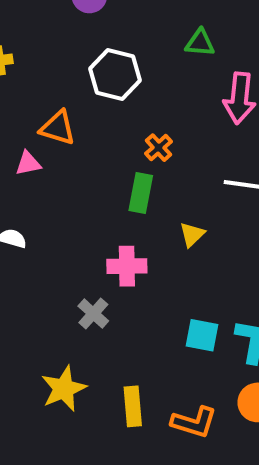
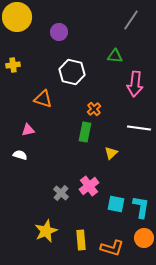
pink triangle: (28, 163) -> (28, 130), moved
pink cross: (127, 266) -> (89, 186), moved, turned -36

